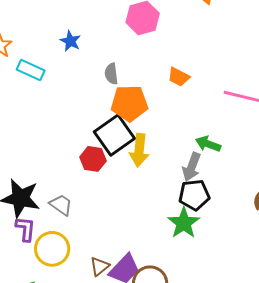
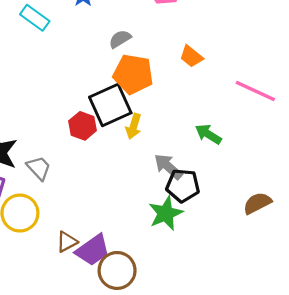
gray semicircle: (111, 74) -> (120, 39), turned 55
yellow arrow: (139, 150) -> (134, 126), size x0.7
gray arrow: (192, 167) -> (168, 167), moved, turned 100

